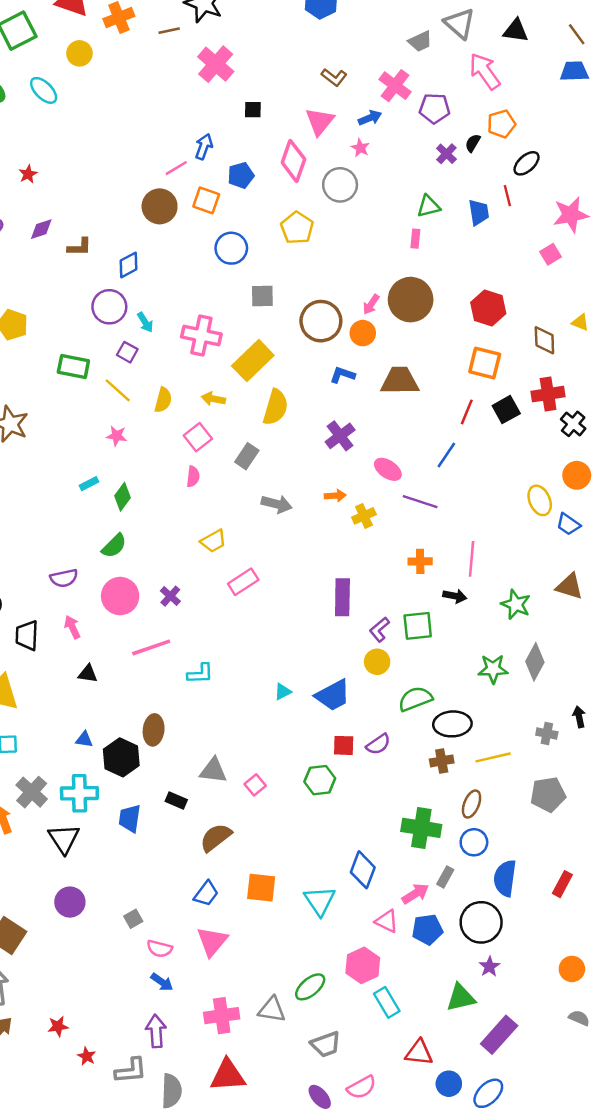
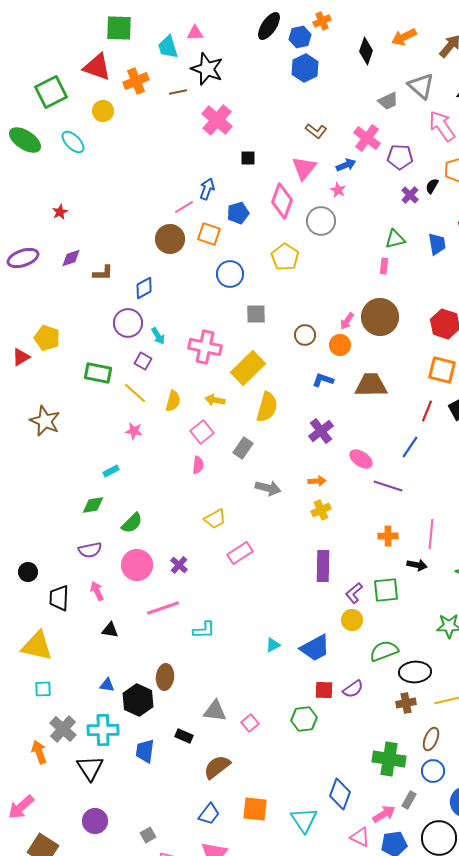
brown circle: (321, 321) -> (305, 335), size x0.6
green diamond: (122, 497) -> (93, 505), moved, turned 45
yellow cross: (364, 516) -> (321, 510), moved

